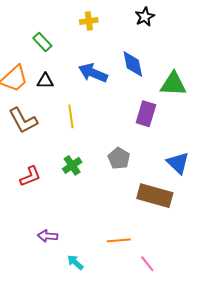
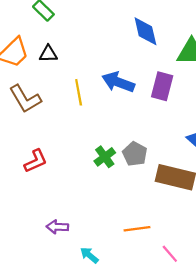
blue arrow: (93, 73) -> (118, 82), moved
gray pentagon: (119, 158) -> (135, 154), moved
green cross: (72, 165) -> (105, 157), moved

